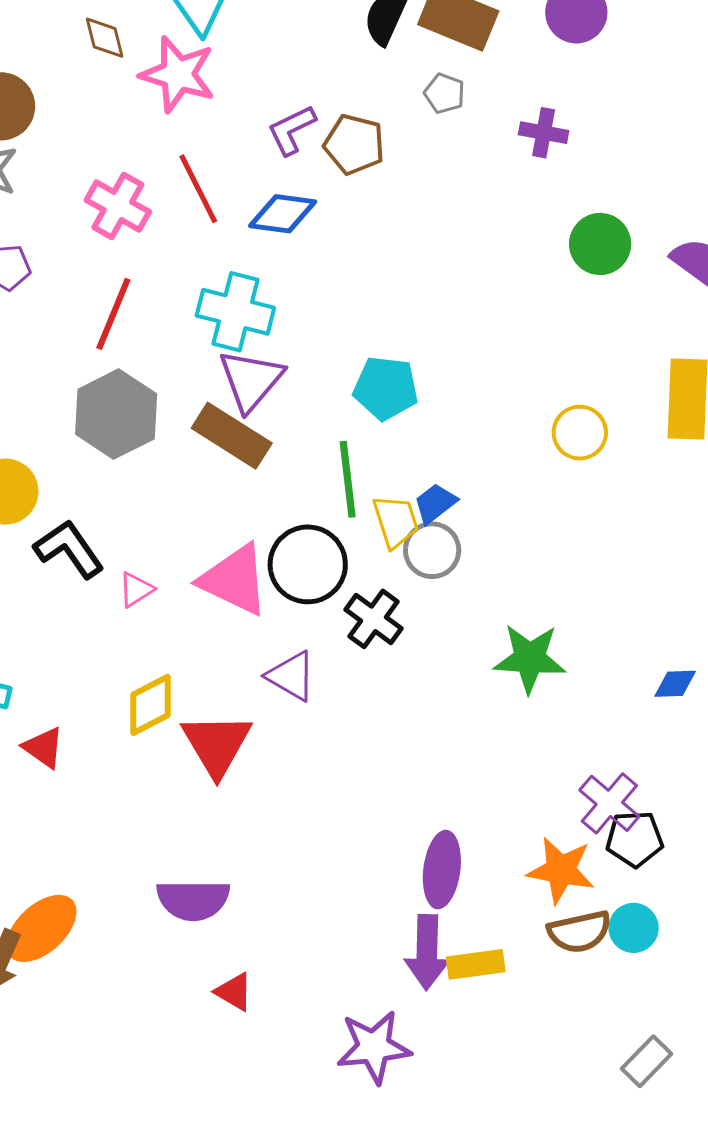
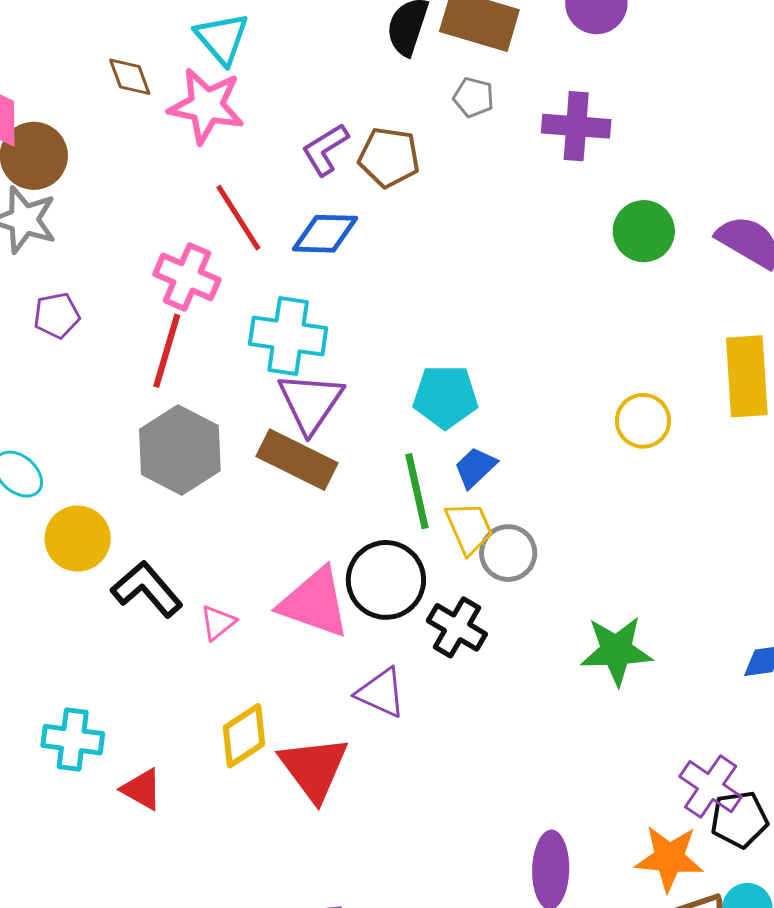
purple cross: (544, 133) -> (576, 126), size x1.4
pink cross: (118, 206) -> (187, 277), moved
blue trapezoid: (435, 503) -> (475, 467), moved

